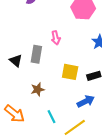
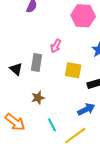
pink arrow: (56, 38) -> (56, 46), turned 40
yellow square: (70, 72) -> (73, 70), moved

